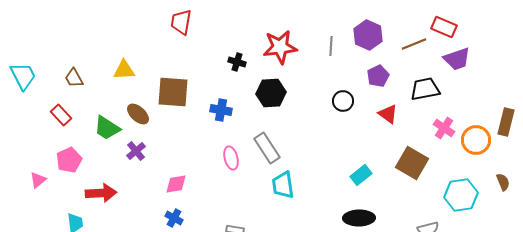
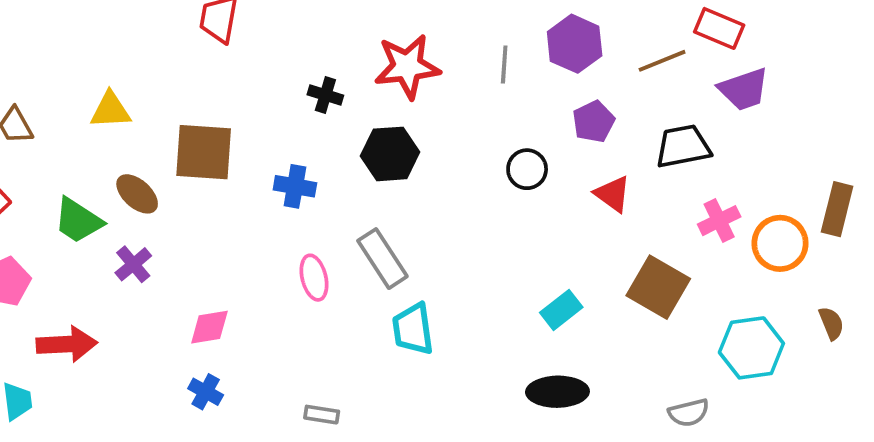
pink cross: (444, 128) -> (719, 221), turned 30

